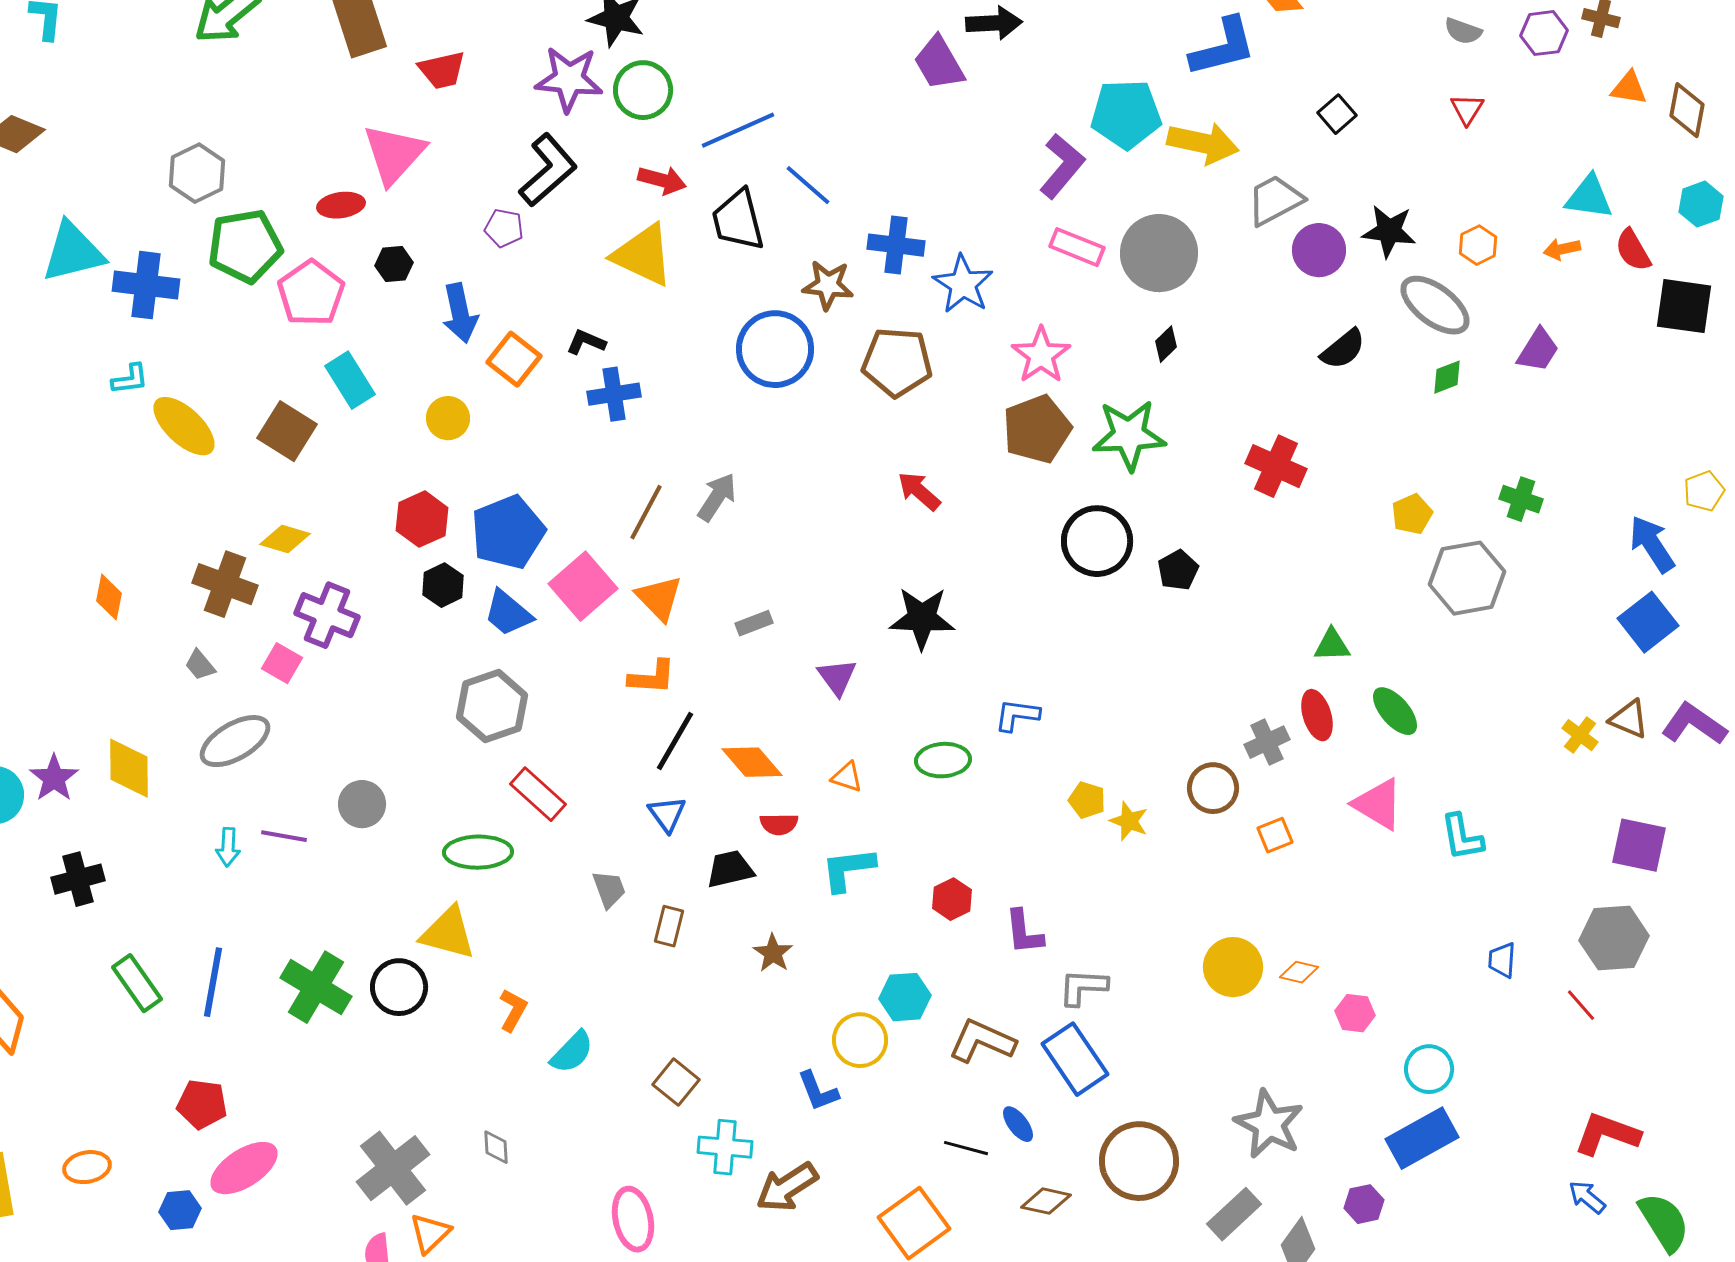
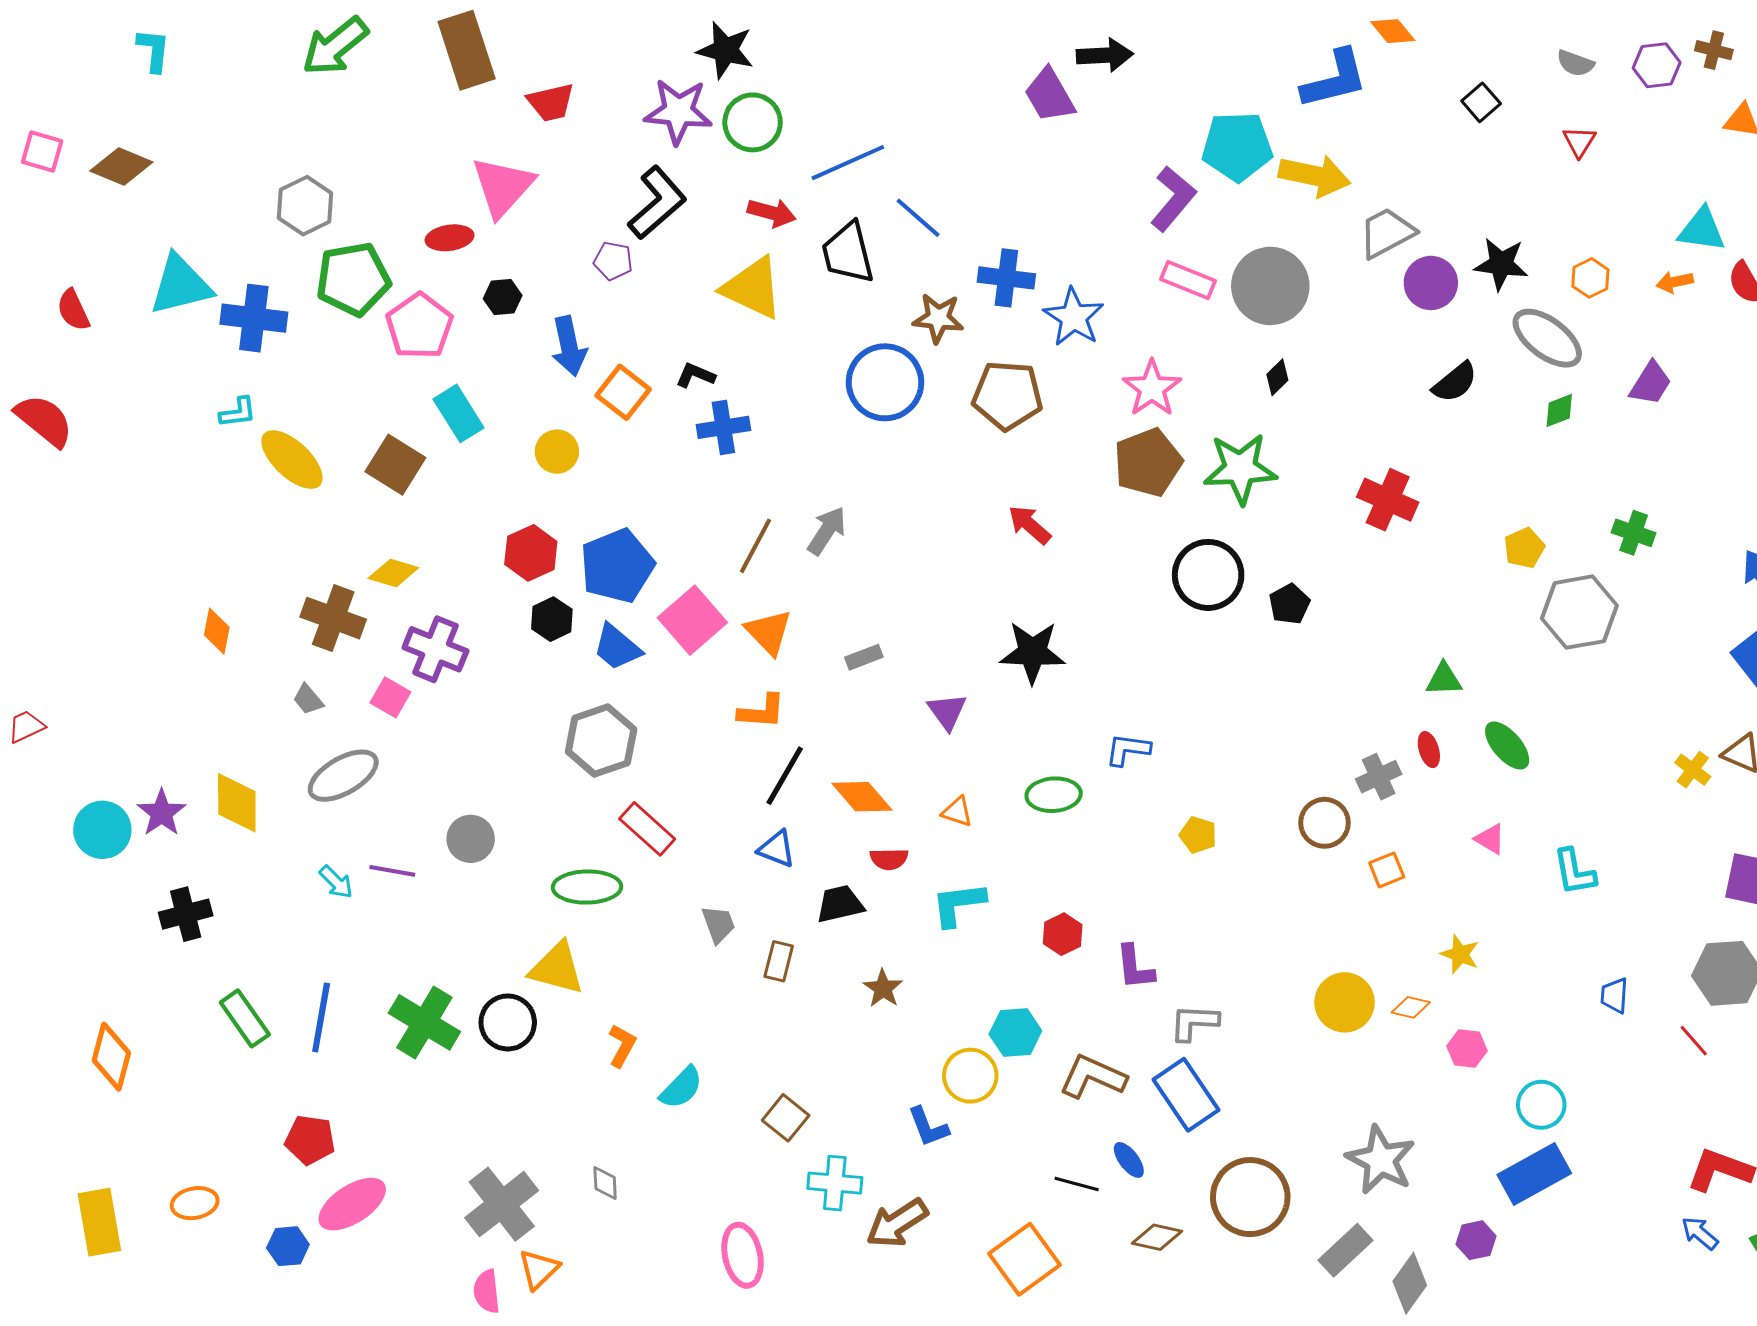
black square: (1337, 114) -> (1481, 102), moved
red ellipse: (1317, 715) -> (1429, 750), size x0.7
pink triangle: (1378, 804) -> (1490, 839), size x0.6
blue triangle: (667, 814) -> (777, 849), turned -33
yellow star: (1129, 821) -> (1460, 954), moved
cyan arrow: (228, 847) -> (336, 882), turned -48

